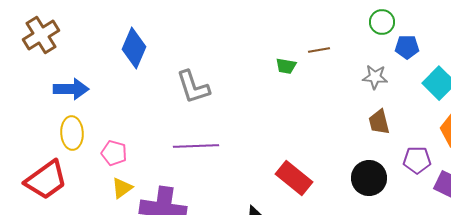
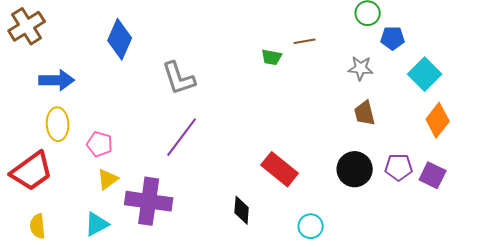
purple line: (196, 146) -> (182, 137), turned -51
purple pentagon: (417, 160) -> (399, 167), moved

